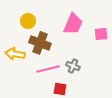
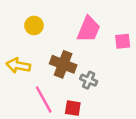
brown cross: (40, 43) -> (63, 64), moved
pink line: (48, 69) -> (44, 100), moved, turned 75

